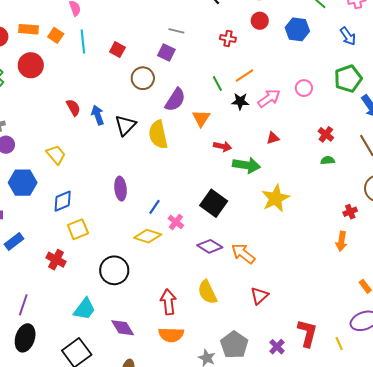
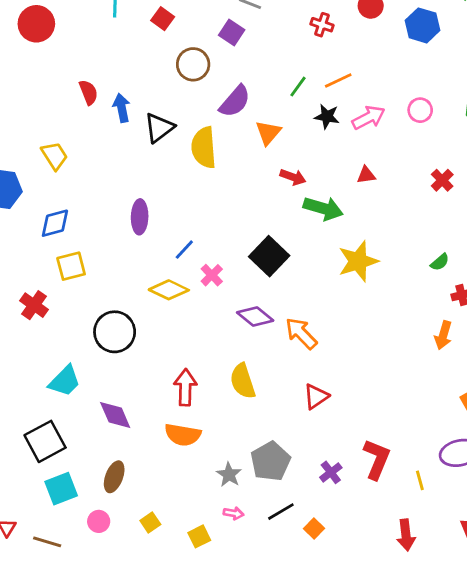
green line: (217, 83) -> (298, 87), turned 56
green semicircle: (328, 160) -> (440, 262), moved, turned 136

